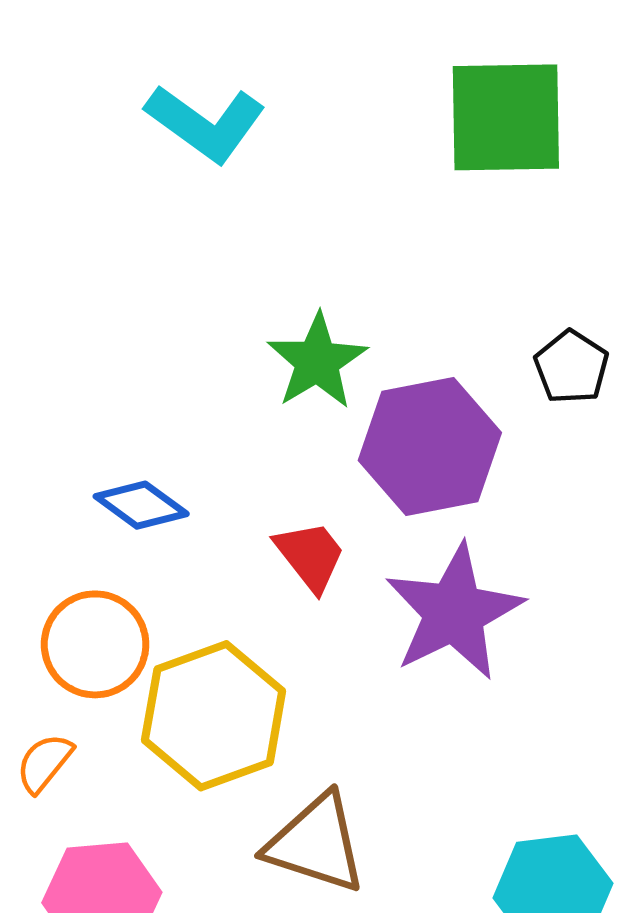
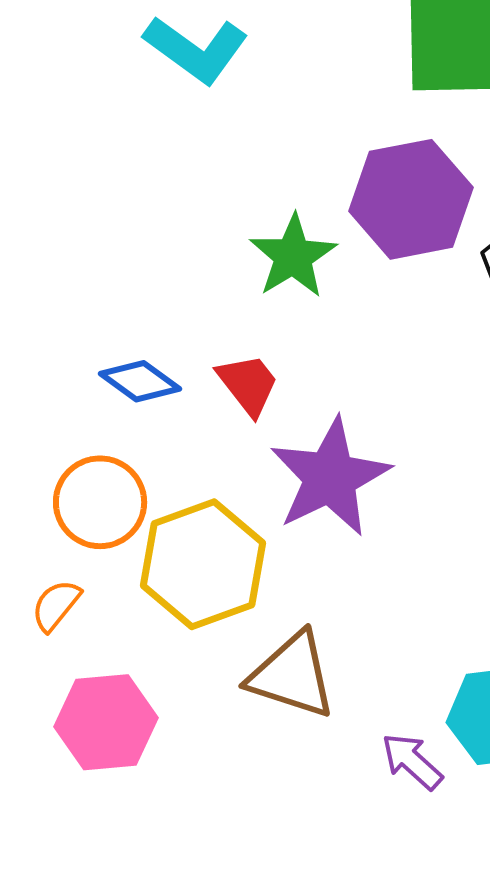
purple hexagon: (430, 446) -> (411, 199), moved
red trapezoid: (310, 556) -> (248, 384), moved
purple star: (454, 612) -> (330, 477), moved

